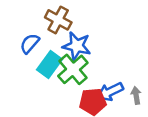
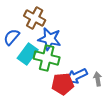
green cross: (73, 69) -> (47, 58), turned -35

